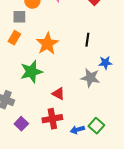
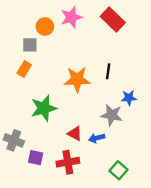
orange star: (47, 44) -> (77, 79), moved, turned 30
purple square: (21, 124) -> (36, 158), moved, turned -32
blue arrow: (77, 130) -> (97, 138), moved

